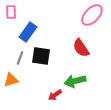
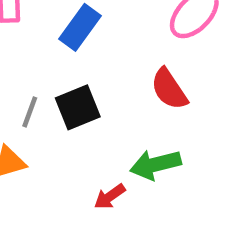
blue rectangle: (28, 32) -> (80, 27), moved
black square: (41, 56) -> (78, 107), turned -30

